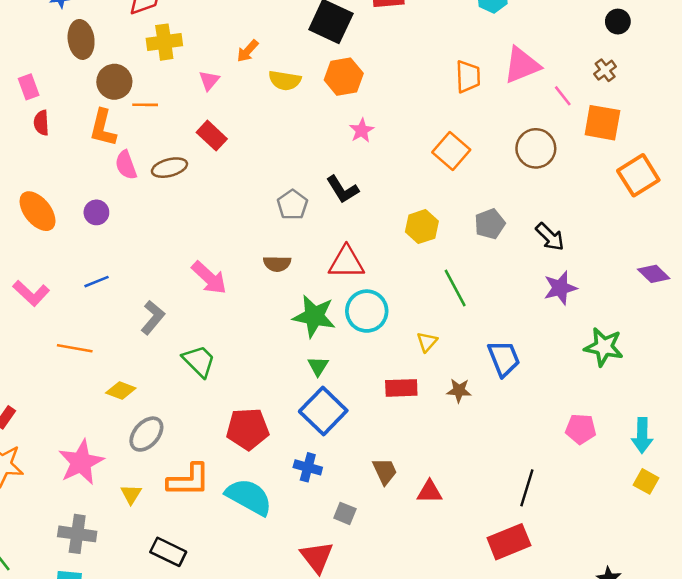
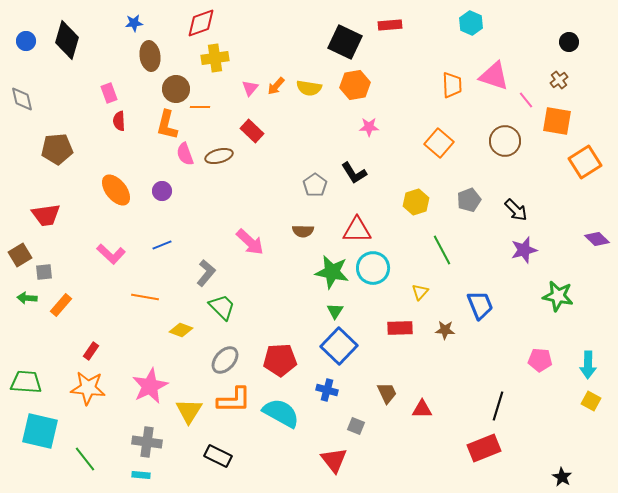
orange arrow: (248, 51) -> (276, 86), moved
pink triangle: (522, 65) -> (494, 76), turned 40
pink star: (362, 130) -> (369, 127), turned 30
green trapezoid: (199, 361) -> (222, 307), moved
gray ellipse: (146, 434) -> (225, 360), moved
yellow triangle: (131, 494) -> (189, 411), size x1.6

